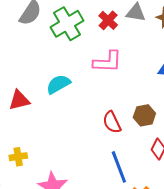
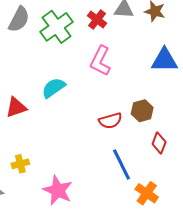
pink L-shape: (108, 62) -> (100, 61), turned 120
red semicircle: (112, 122) -> (110, 121), turned -75

